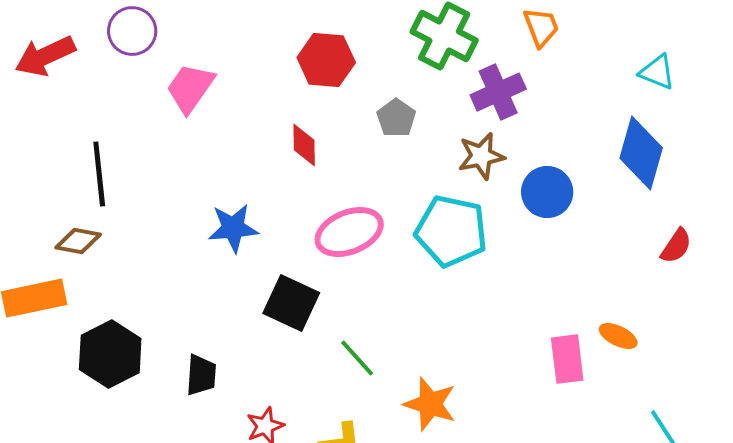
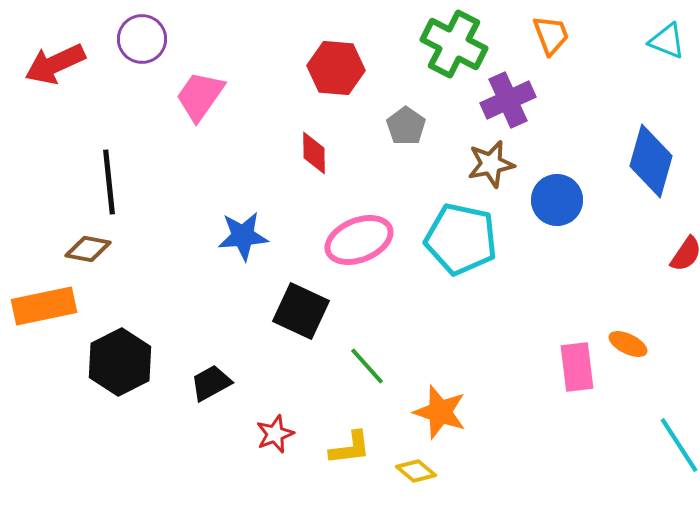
cyan triangle: (657, 72) -> (667, 41), moved
black trapezoid: (201, 375) -> (211, 383), turned -123

